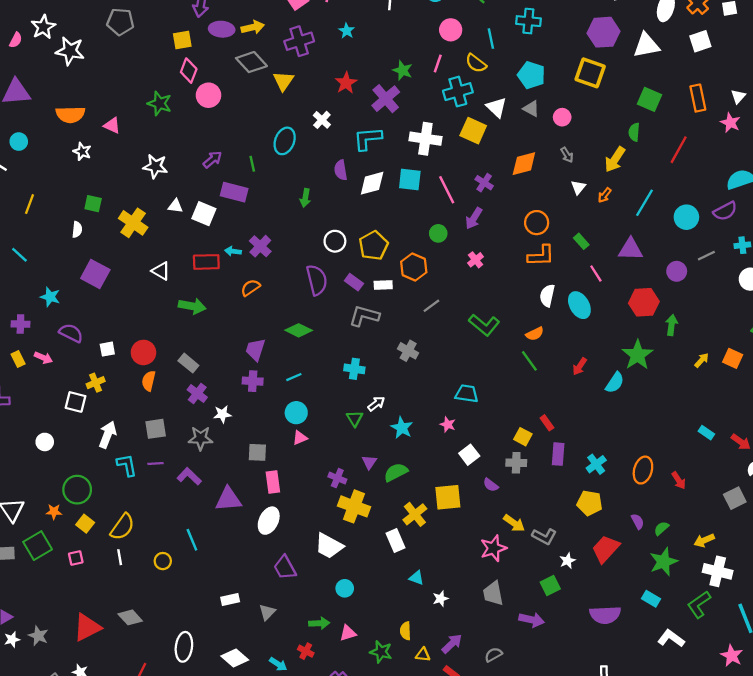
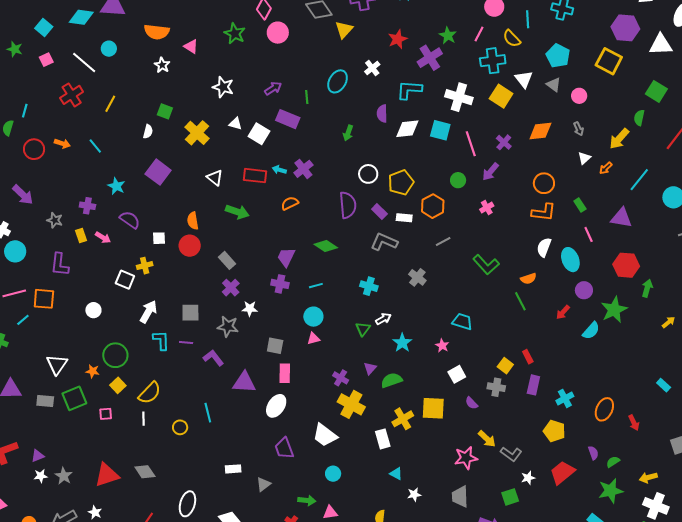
purple circle: (677, 271) -> (584, 290), moved
orange semicircle: (149, 381) -> (193, 221), moved, turned -30

